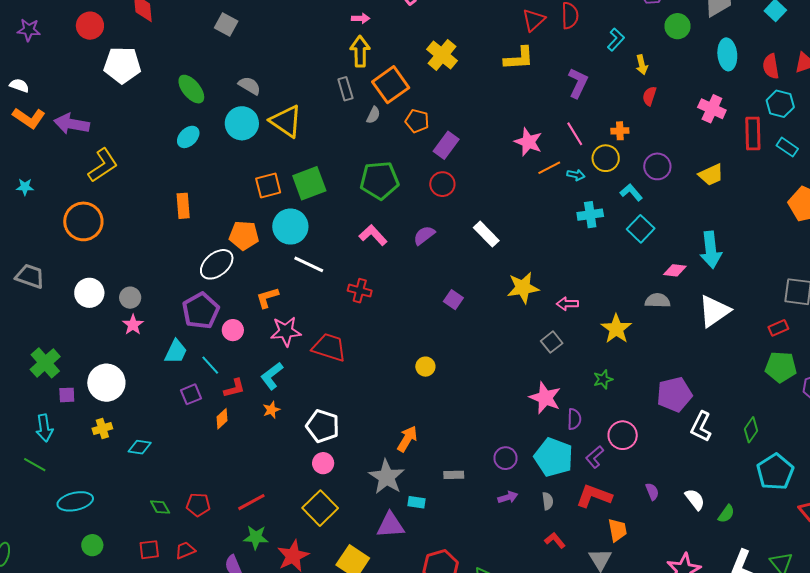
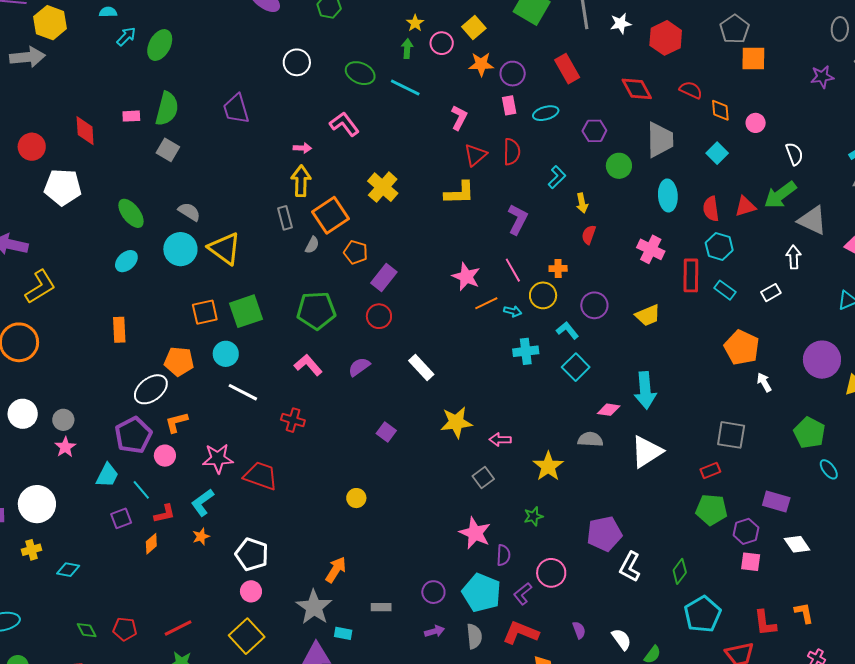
cyan circle: (290, 227) -> (226, 354), size x0.7
orange L-shape: (267, 298) -> (176, 422), moved
gray semicircle: (548, 501) -> (474, 636), size x1.4

